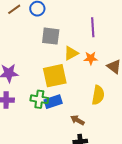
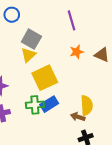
gray square: (51, 36) -> (31, 39), turned 36
yellow triangle: (71, 53) -> (28, 55), moved
yellow semicircle: (98, 95) -> (87, 105), moved

